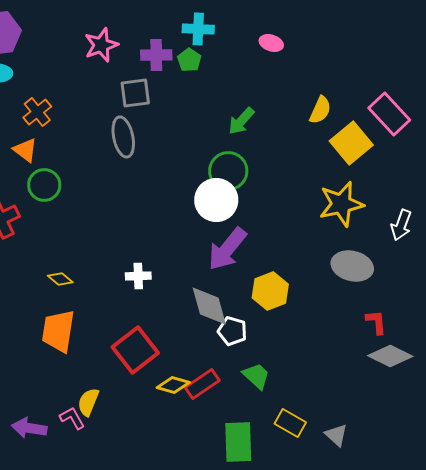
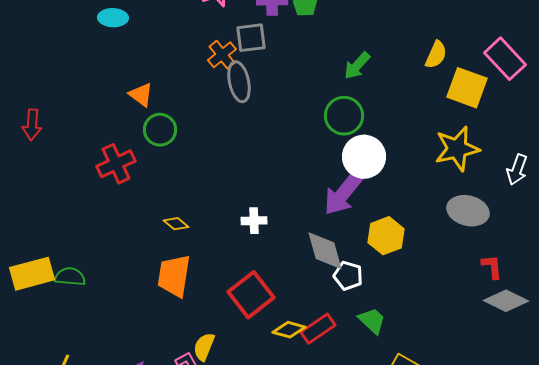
orange cross: (37, 112) -> (222, 55), moved
yellow square: (351, 143) -> (467, 88), turned -30
white circle: (216, 200) -> (364, 157), moved

